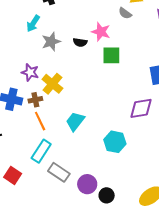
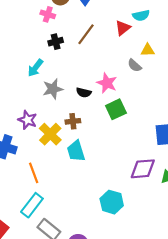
green square: (111, 55) -> (116, 109), turned -30
brown cross: (35, 100) -> (73, 121), moved
cyan trapezoid: (75, 121) -> (76, 151), moved, turned -60

